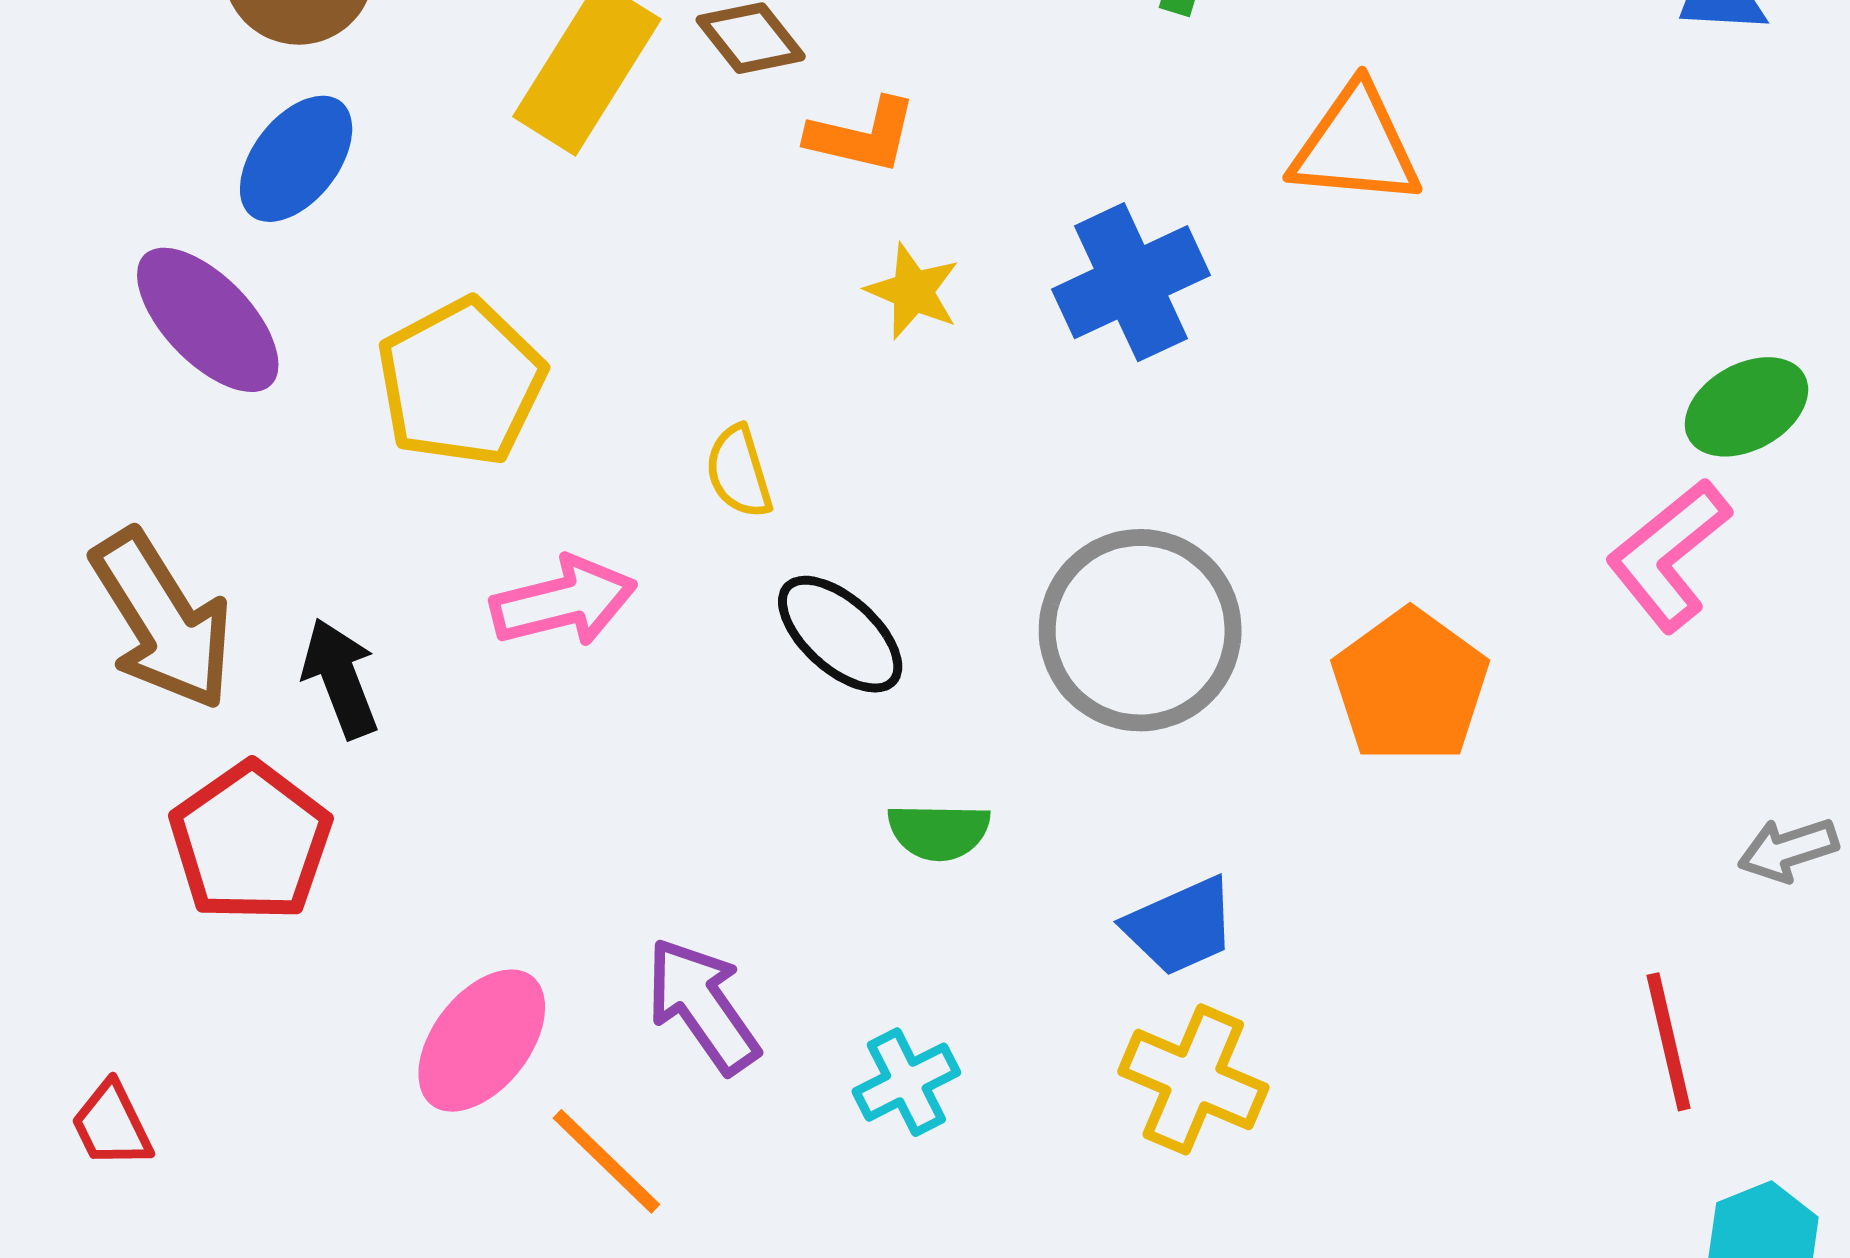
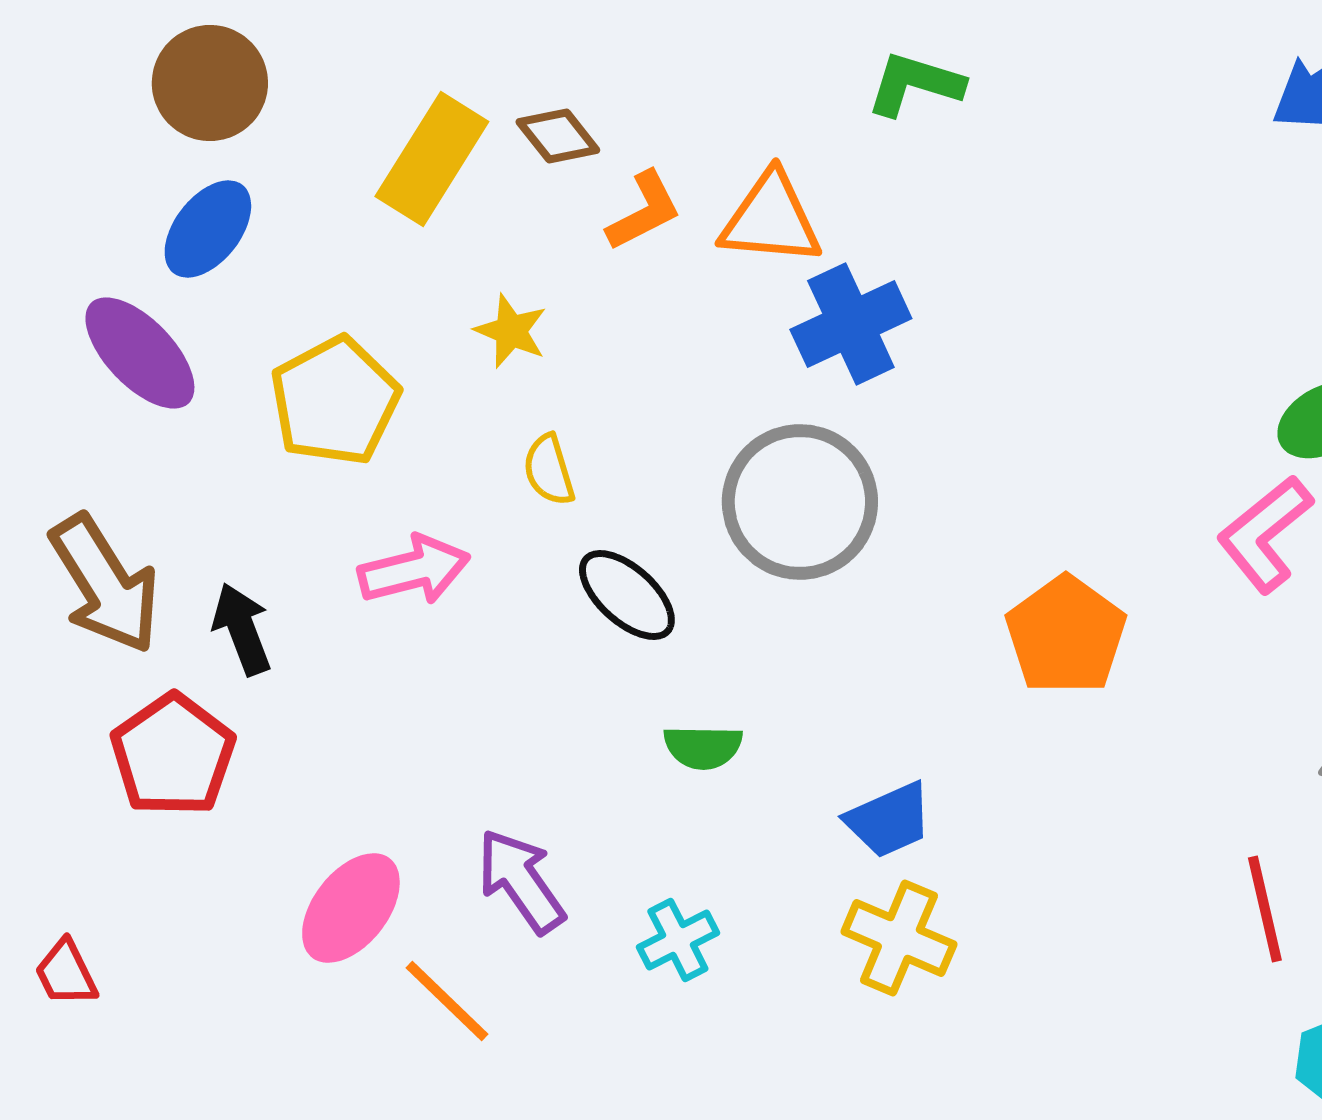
orange L-shape: (862, 135) -> (644, 211), turned -40
orange triangle: (1356, 146) -> (771, 219), moved
yellow star: (913, 291) -> (511, 331), moved
gray circle: (1140, 630) -> (800, 502), moved

